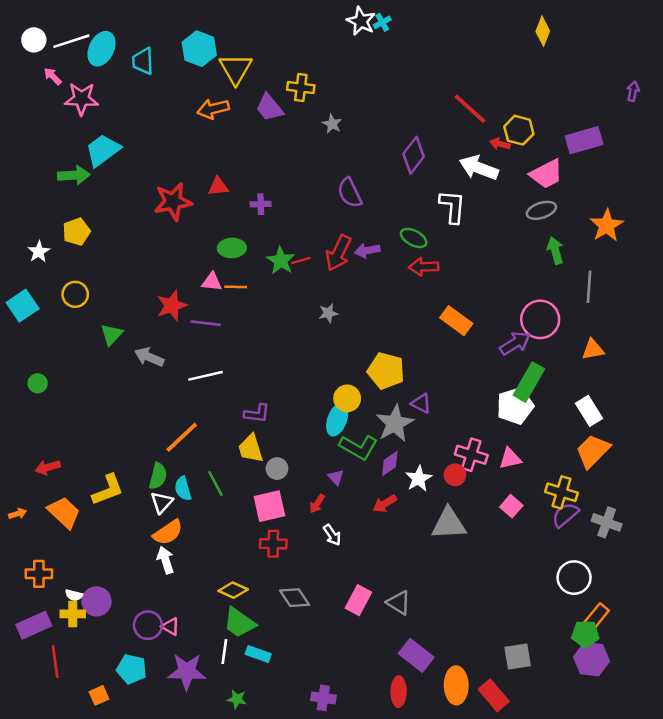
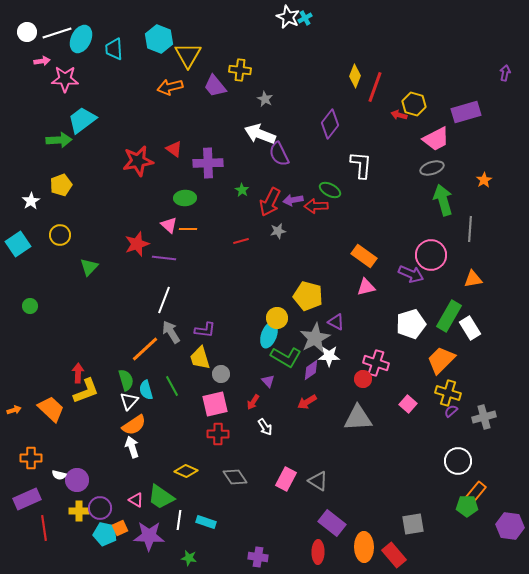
yellow diamond: (543, 31) -> (355, 76), moved
pink arrow: (53, 76) -> (42, 61), turned 126
red line: (470, 109) -> (375, 87), turned 68
white arrow: (479, 168) -> (260, 134), moved
red triangle: (218, 187) -> (174, 149), turned 42
purple cross: (261, 204) -> (208, 163), size x1.8
orange star: (607, 225) -> (484, 180), size x0.6
green arrow: (555, 250) -> (443, 200), size x1.4
green star: (281, 260) -> (242, 190), moved, size x0.6
red line: (301, 260) -> (241, 241), moved
red arrow: (424, 267) -> (316, 206), moved
pink triangle: (212, 282) -> (169, 225), turned 36
gray star: (328, 313) -> (278, 231), moved
purple arrow: (515, 343) -> (411, 274), turned 55
gray arrow: (149, 357) -> (171, 332), moved, turned 35
white line: (206, 376) -> (164, 300), turned -56
green rectangle: (529, 382) -> (449, 316), moved
orange trapezoid: (593, 451) -> (441, 360), moved
pink triangle: (510, 459) -> (366, 287), moved
red arrow: (48, 467) -> (78, 373), moved, turned 108
green semicircle: (158, 476) -> (126, 380), turned -30
white star: (419, 479) -> (329, 356), moved, turned 30
purple semicircle: (565, 515) -> (451, 411), size x0.6
gray cross: (607, 522) -> (484, 417), turned -35
yellow cross: (73, 614) -> (79, 511), moved
green trapezoid: (239, 623) -> (161, 497), moved
purple circle: (148, 625) -> (100, 508), moved
purple hexagon: (592, 659) -> (510, 526), moved
orange square: (99, 695) -> (120, 528), moved

